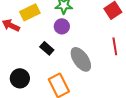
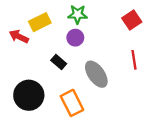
black circle: (20, 78) -> (29, 95), size x1.4

